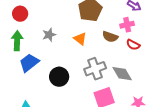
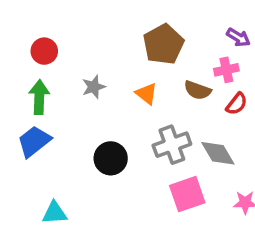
red semicircle: (133, 45) -> (237, 104), turned -80
blue trapezoid: (29, 63) -> (34, 141), moved

